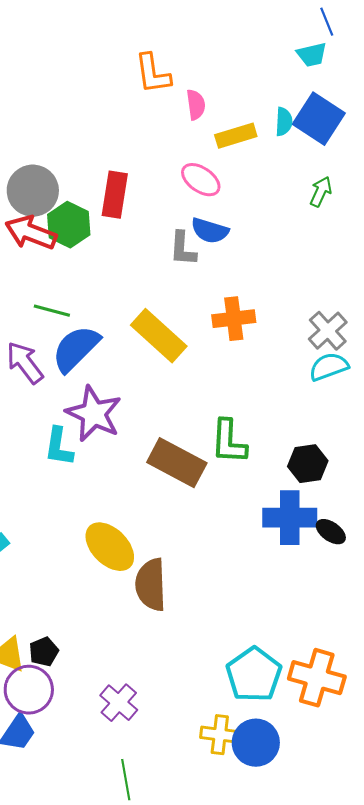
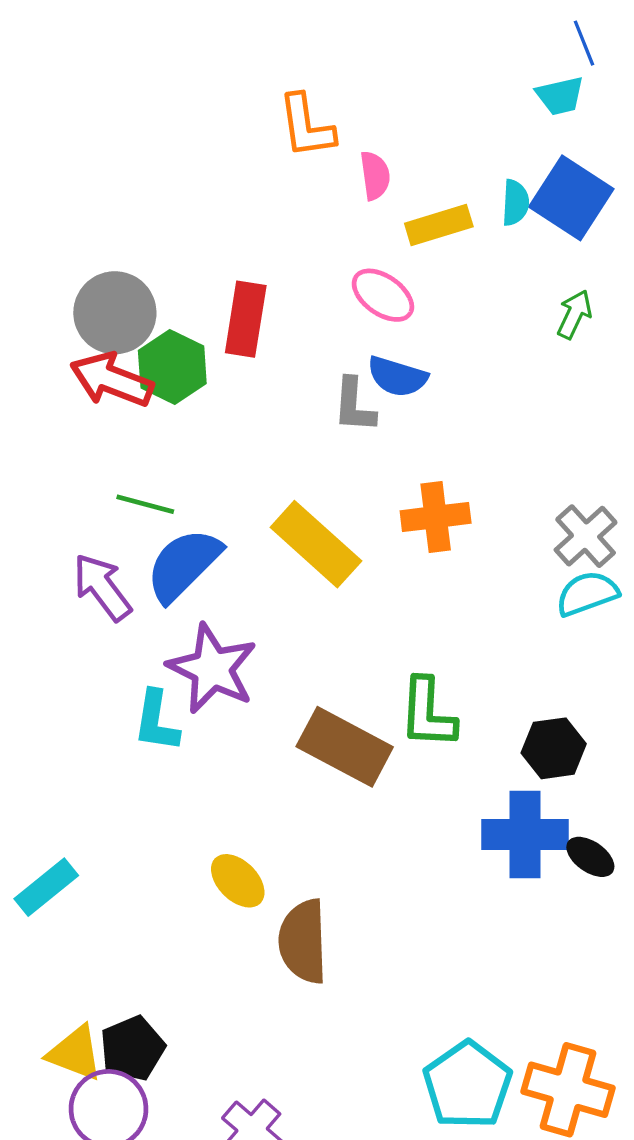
yellow ellipse: (110, 547) -> (238, 881), size x0.7
black pentagon: (44, 652) -> (132, 1048), size x1.4

